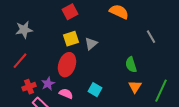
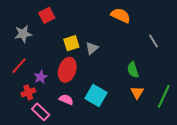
red square: (70, 12) -> (47, 15), moved
purple star: (48, 84) -> (41, 77), moved
cyan square: (95, 90) -> (96, 95), size x1.5

